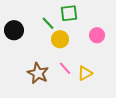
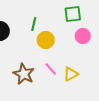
green square: (69, 13) -> (73, 14), moved
green line: (48, 23) -> (34, 24), turned 56

